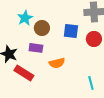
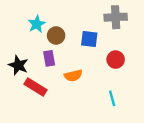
red circle: (94, 39) -> (116, 60), moved
purple rectangle: (36, 48) -> (49, 58), turned 72

